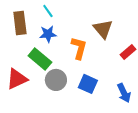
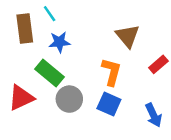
cyan line: (48, 11) -> (50, 14), moved
orange L-shape: (79, 48) -> (111, 72), moved

